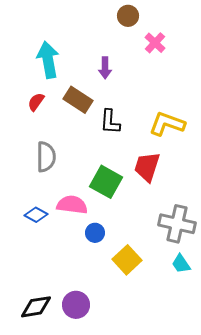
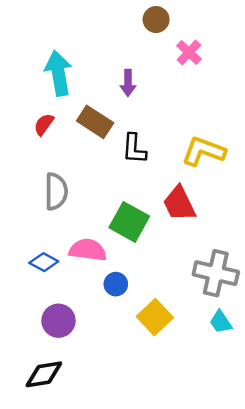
red trapezoid: (147, 167) -> (179, 204), turned -44
purple circle: (76, 305) -> (58, 321), moved

